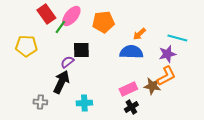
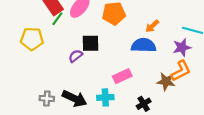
green line: (60, 27) -> (57, 19), moved
black arrow: (61, 82) -> (74, 98), moved, turned 90
pink rectangle: (128, 89) -> (122, 76), moved
cyan cross: (84, 103) -> (105, 97), moved

